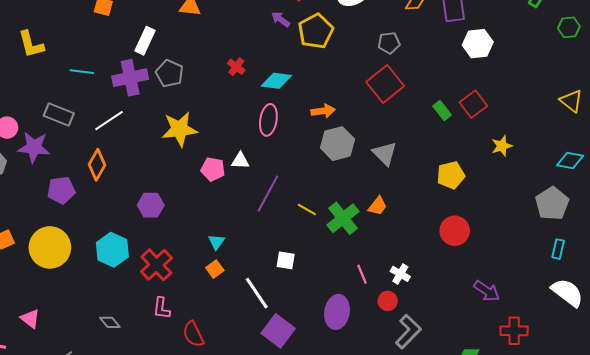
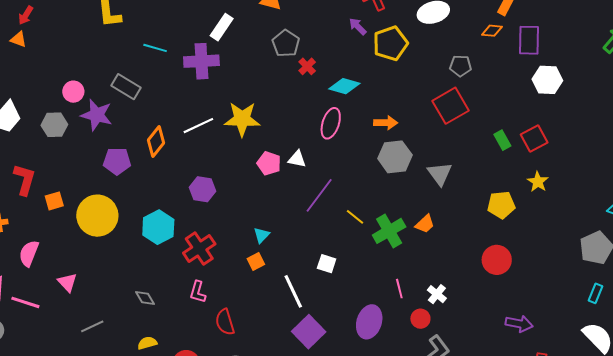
gray pentagon: (170, 73) -> (286, 43), moved
white line: (109, 121) -> (198, 126), moved
yellow star: (502, 146) -> (538, 182), moved, turned -30
purple arrow: (487, 291) -> (519, 324), turned -32

